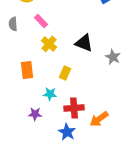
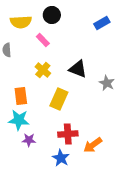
pink rectangle: (41, 21) -> (43, 40), moved
yellow rectangle: (65, 73) -> (59, 99), size x1.5
cyan star: (50, 94) -> (19, 120), moved, size x1.5

